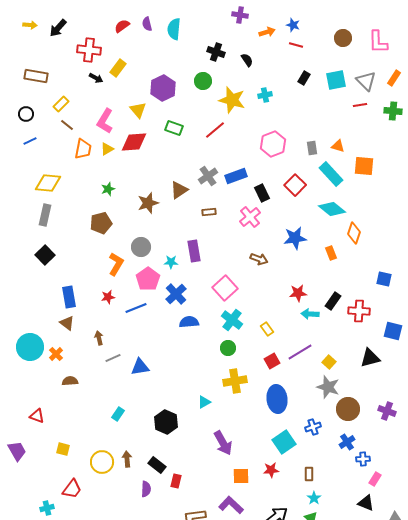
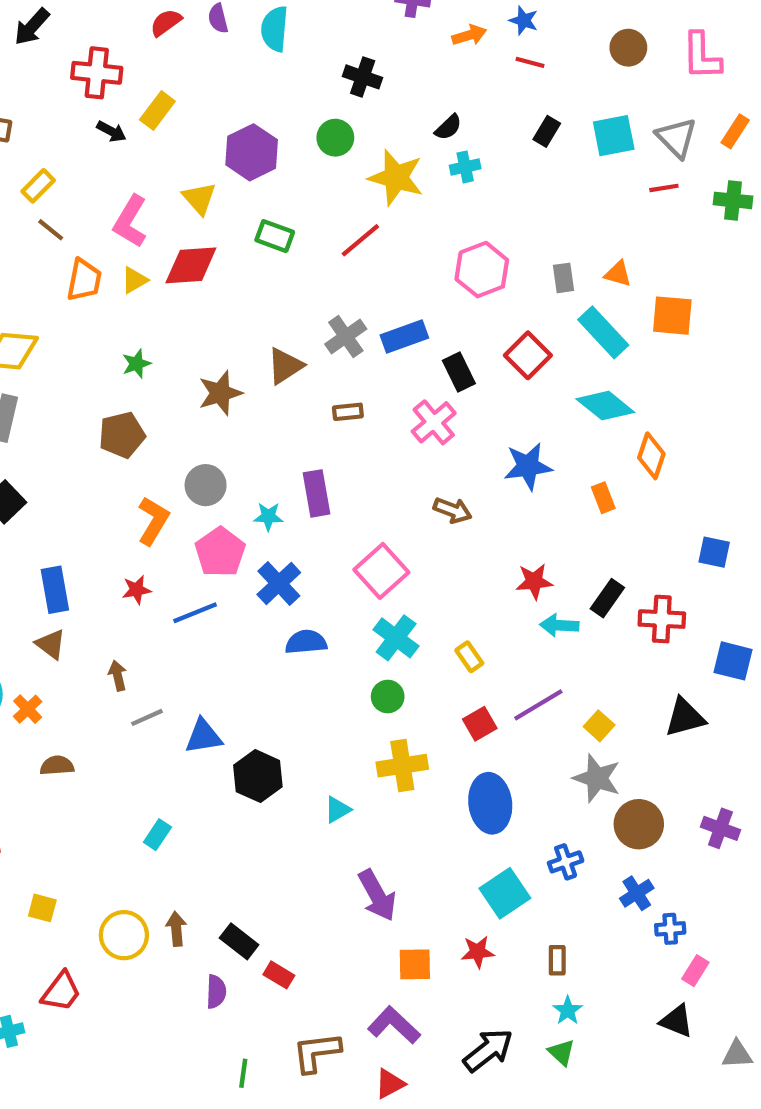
black semicircle: (247, 60) -> (448, 127), moved, turned 80
black hexagon: (166, 422) -> (258, 776), moved
red rectangle: (176, 481) -> (279, 975), turned -72

